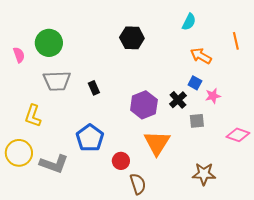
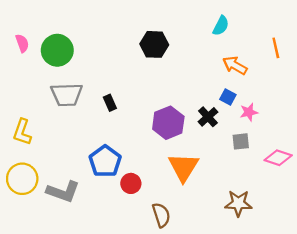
pink semicircle: (19, 55) -> (22, 43), moved
yellow L-shape: (33, 116) -> (22, 132), moved
gray square: (197, 121) -> (241, 141), moved
red circle: (121, 161) -> (131, 183), moved

